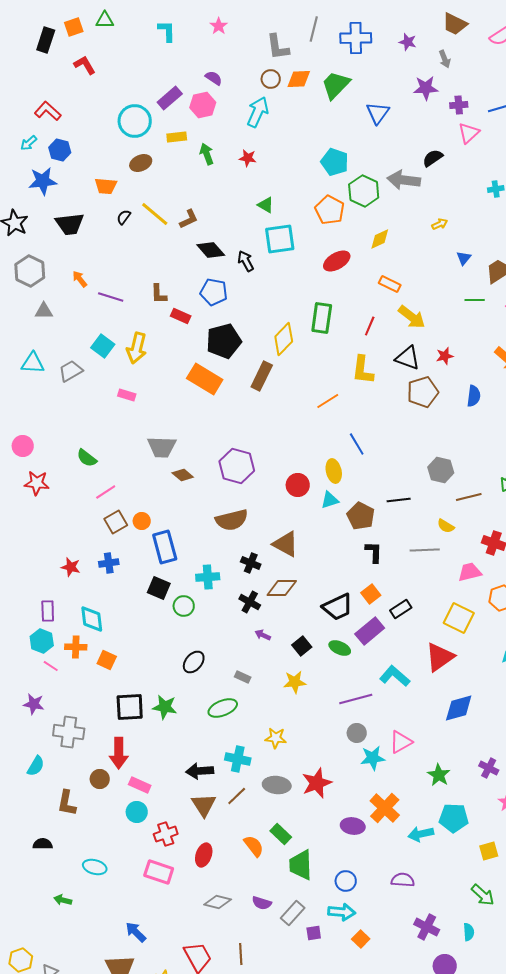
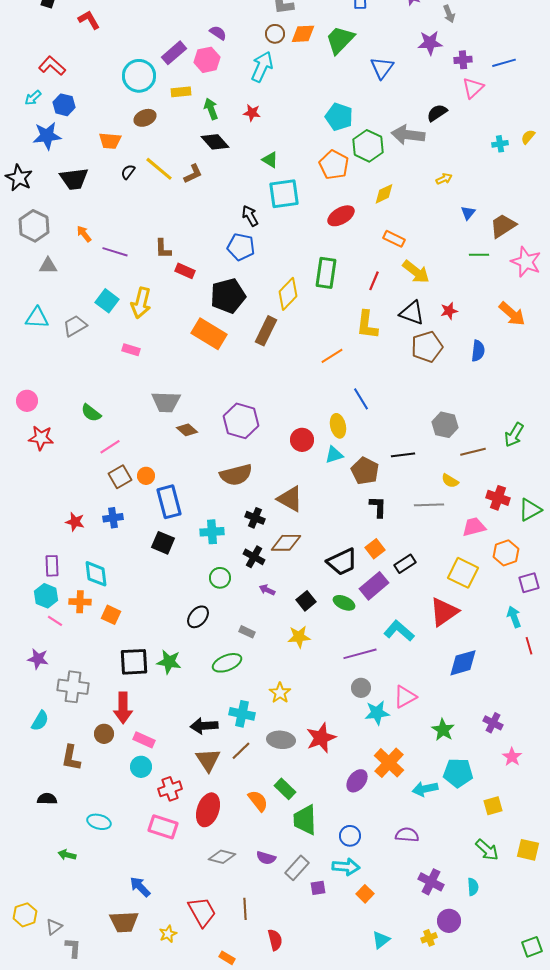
black diamond: (211, 250) -> (215, 142), moved
blue pentagon: (214, 292) -> (241, 247), moved
green circle: (184, 606) -> (220, 578), moved
yellow star: (276, 738) -> (280, 693), turned 30
purple ellipse: (353, 826) -> (357, 781), turned -60
red ellipse: (204, 855) -> (208, 810), size x1.4

